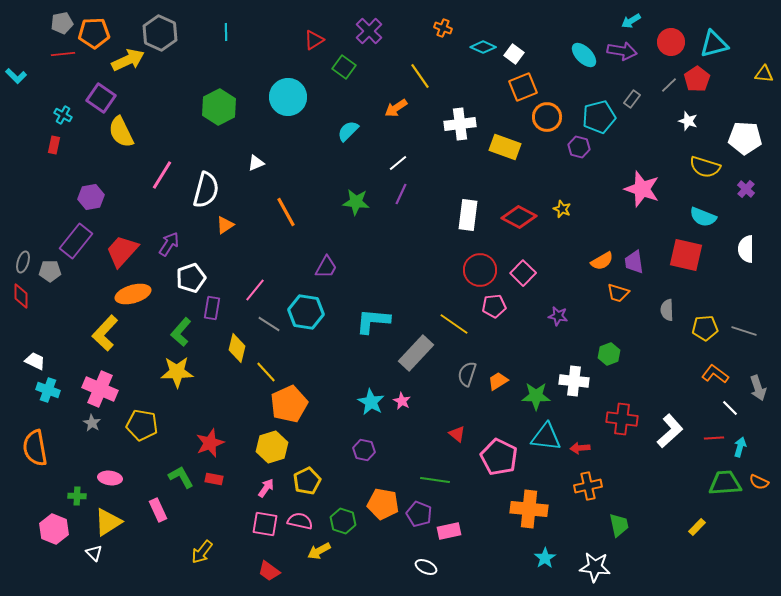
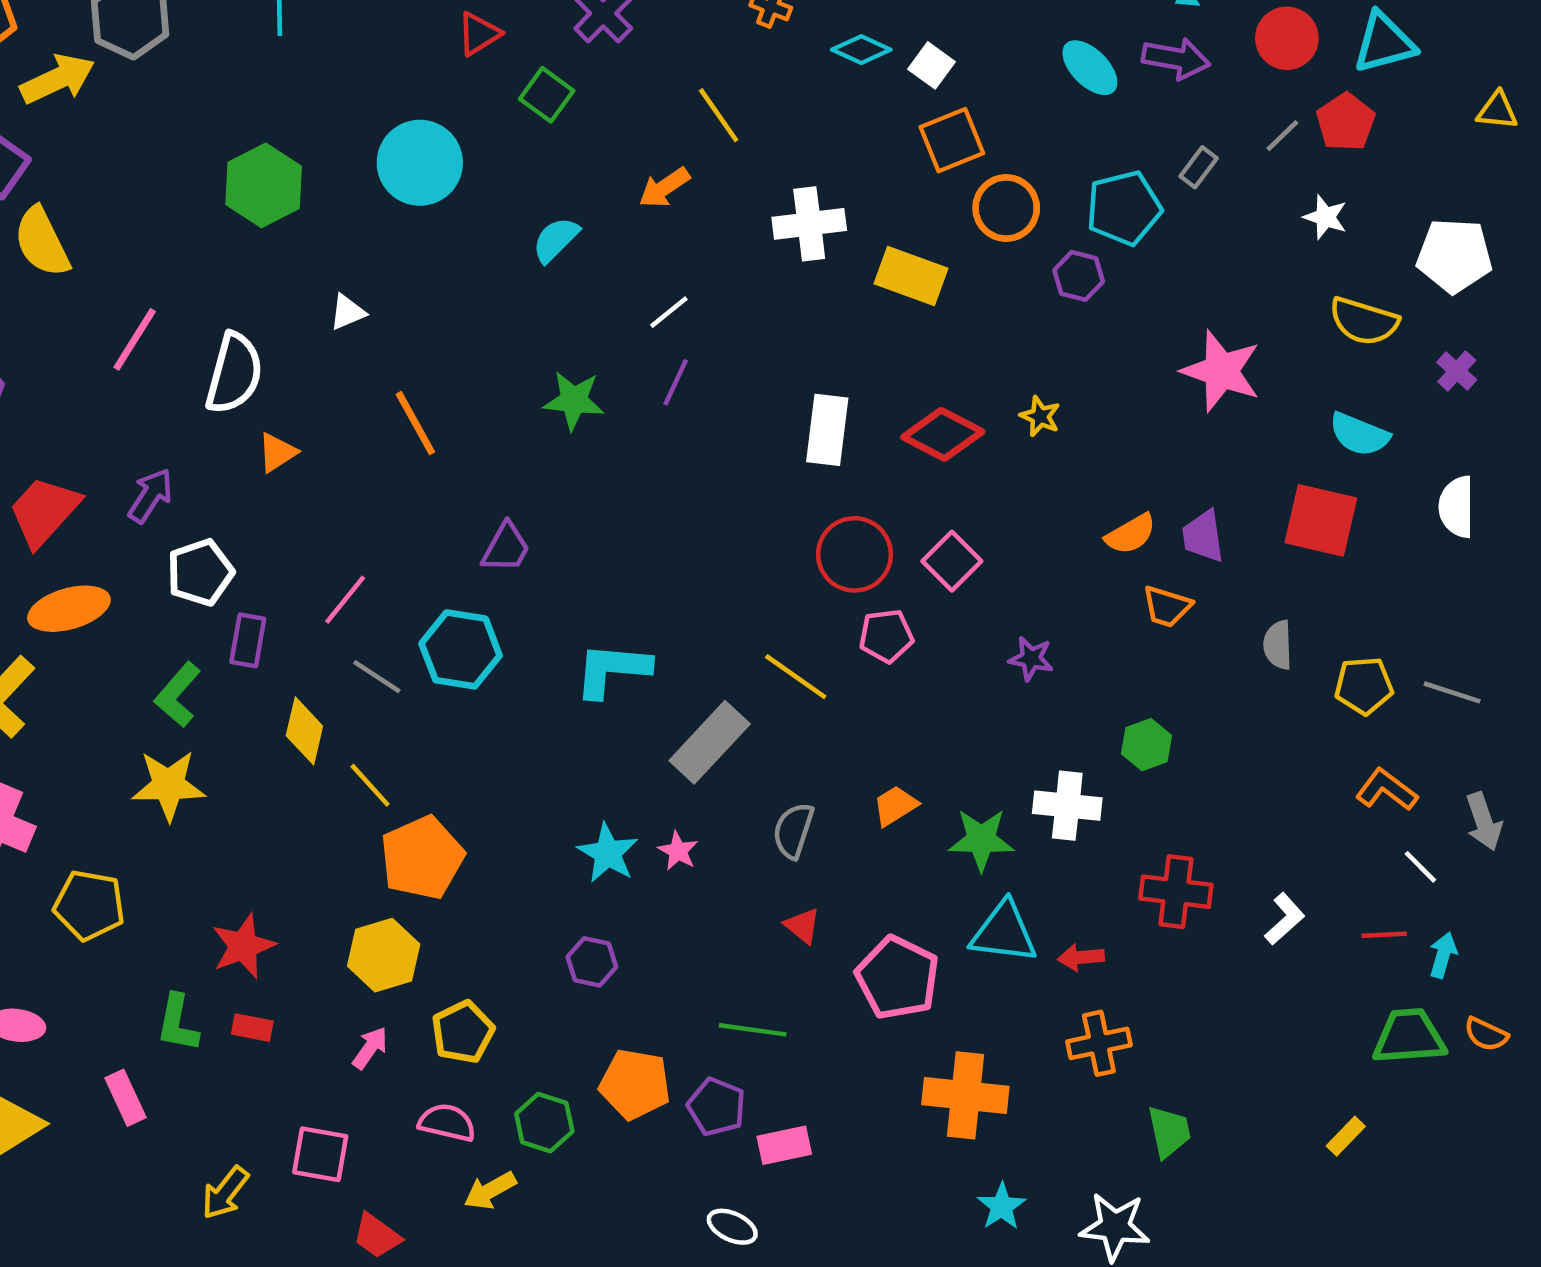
gray semicircle: (467, 374) -> (793, 831), moved
white L-shape: (670, 431) -> (1285, 919), size x0.7
green L-shape: (181, 477) -> (178, 1023), turned -140
pink square: (265, 524) -> (320, 1154), moved

